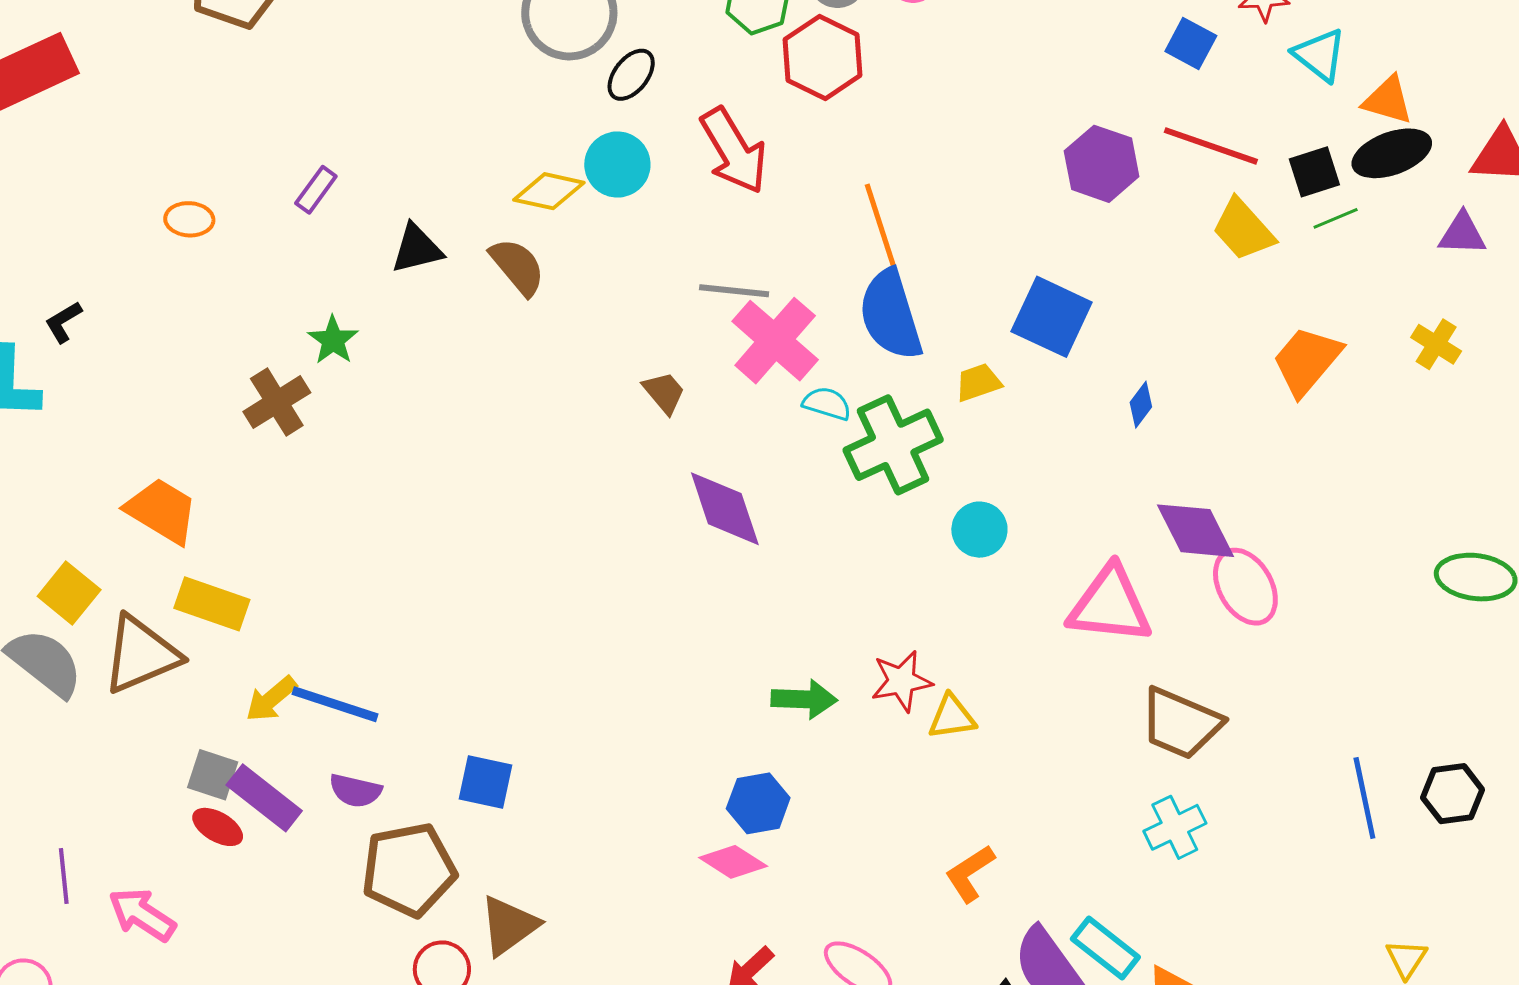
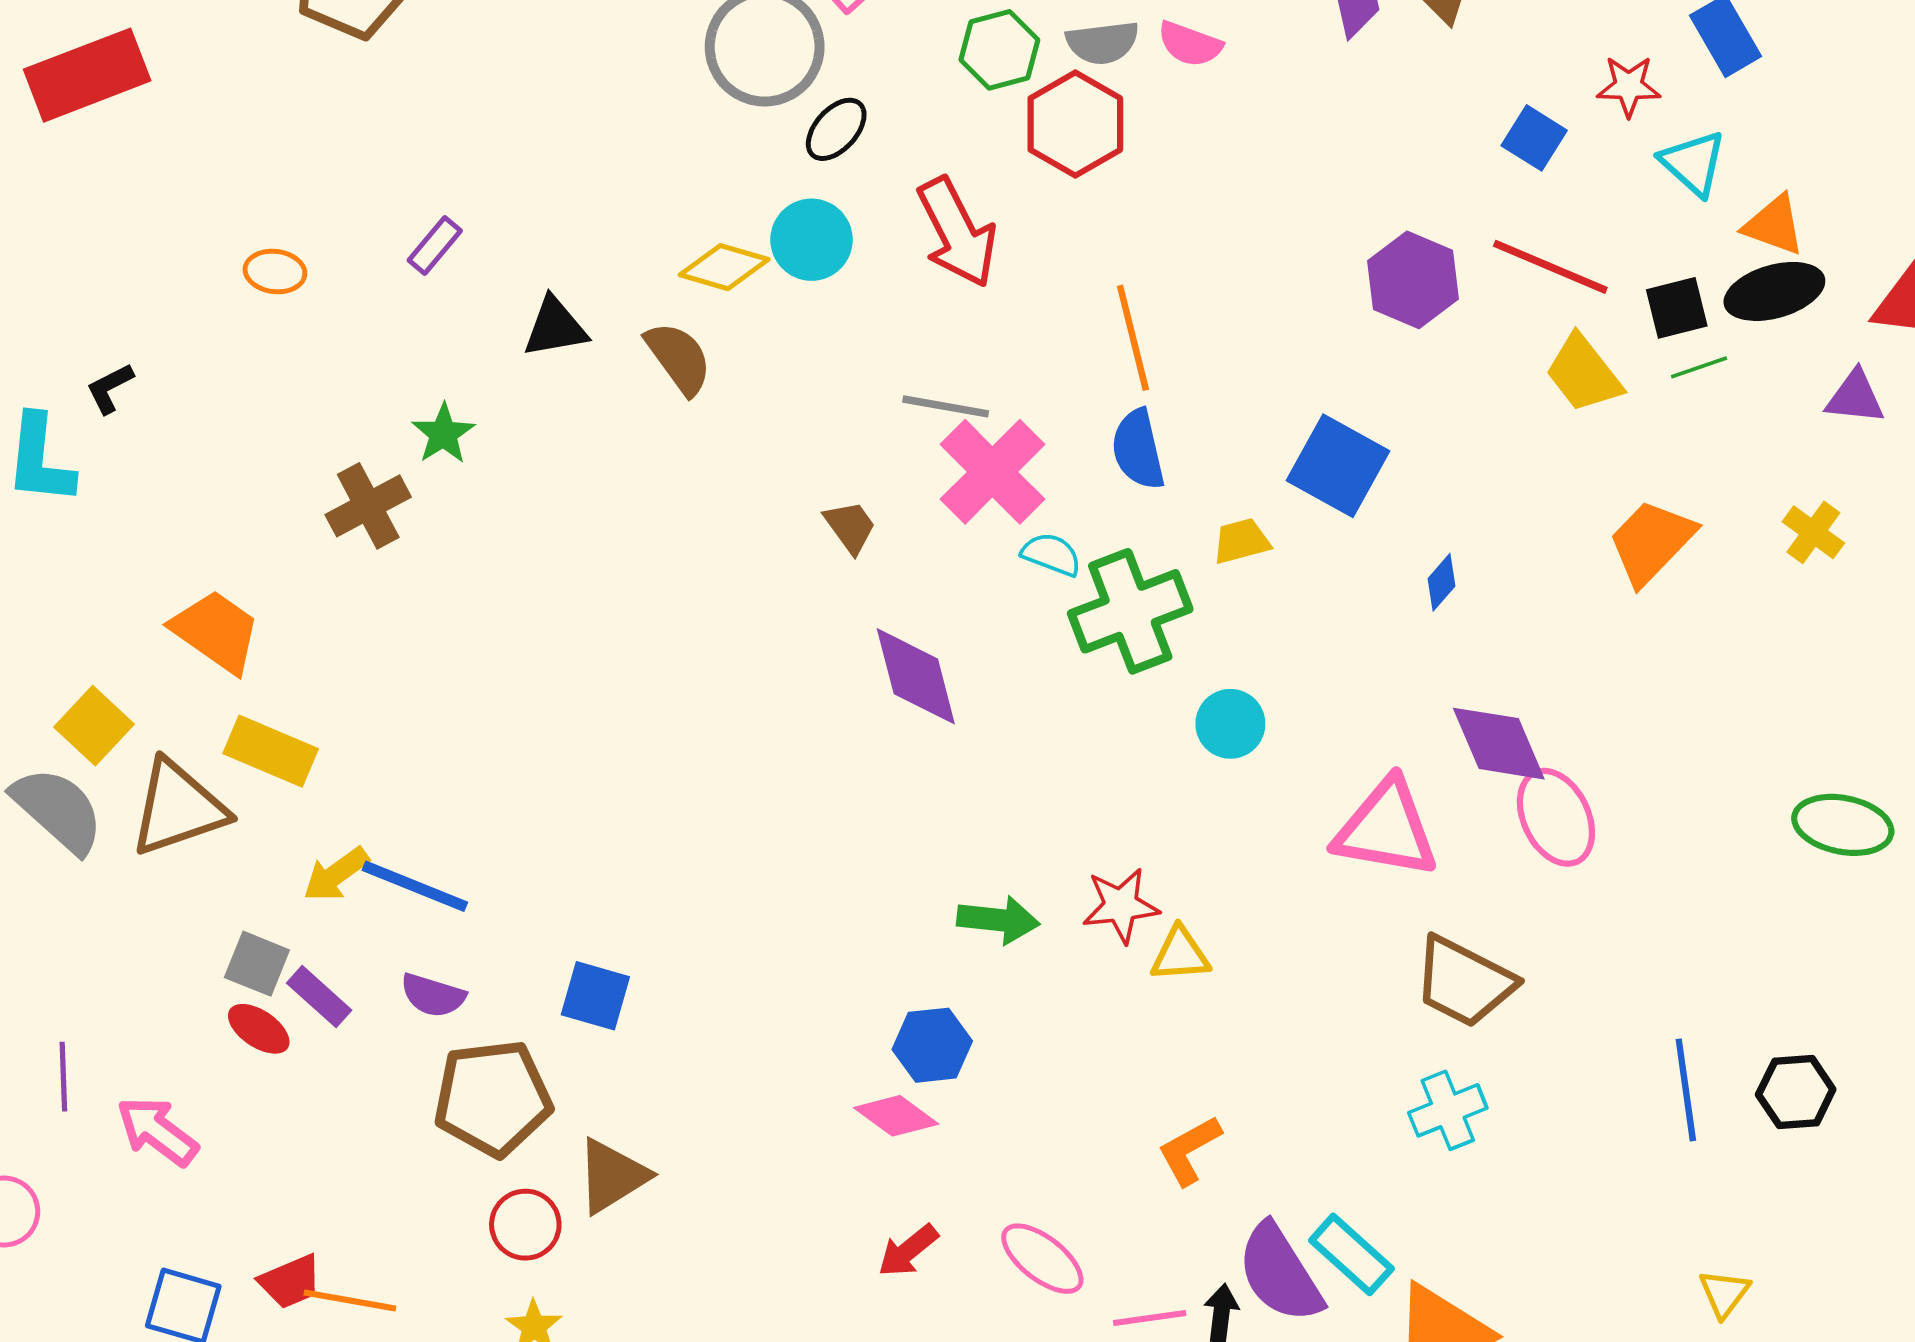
blue semicircle: (891, 315) -> (1138, 450), size x0.7
purple rectangle: (264, 798) -> (319, 997), size x0.7

